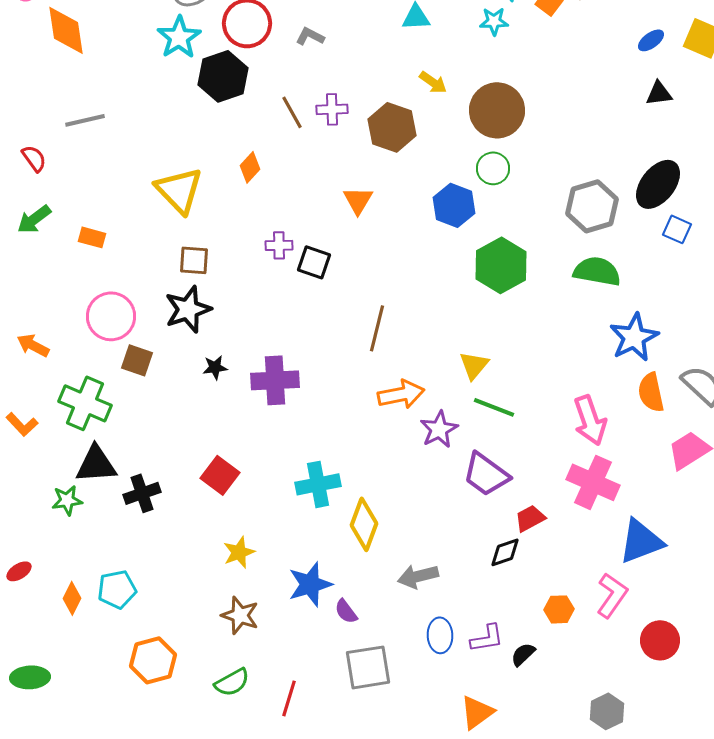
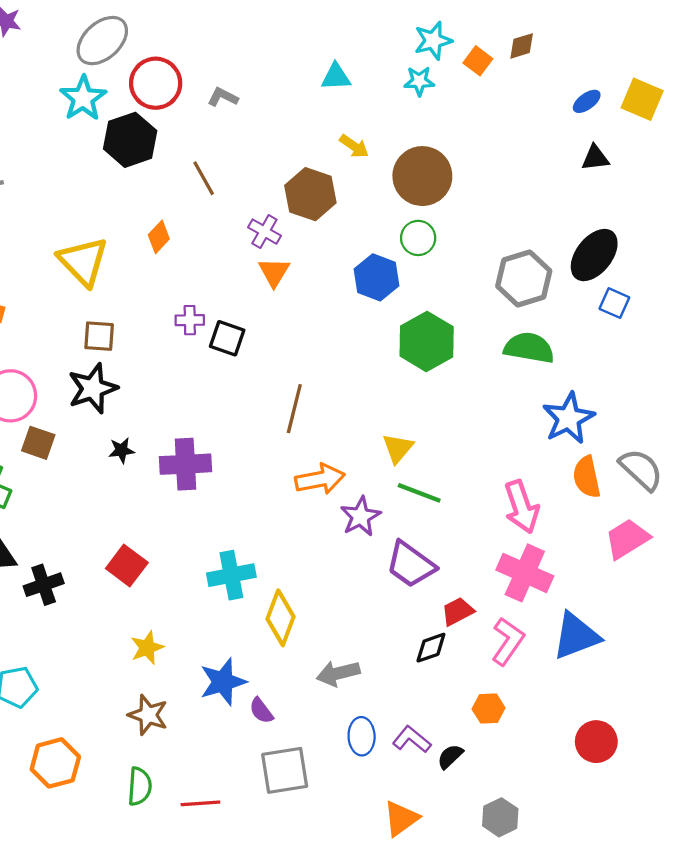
purple cross: (332, 109) -> (264, 232), moved, turned 32
pink L-shape: (612, 595) -> (508, 641), moved
purple L-shape: (487, 638) -> (412, 739), turned -132
green semicircle: (232, 682) -> (140, 786), turned -57
red line: (289, 698) -> (200, 803), turned 69
gray hexagon: (607, 711) -> (500, 817), moved

